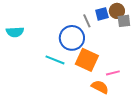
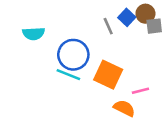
blue square: (102, 14) -> (127, 17), turned -32
cyan semicircle: (15, 32) -> (34, 34), moved
blue circle: (72, 38) -> (73, 55), moved

